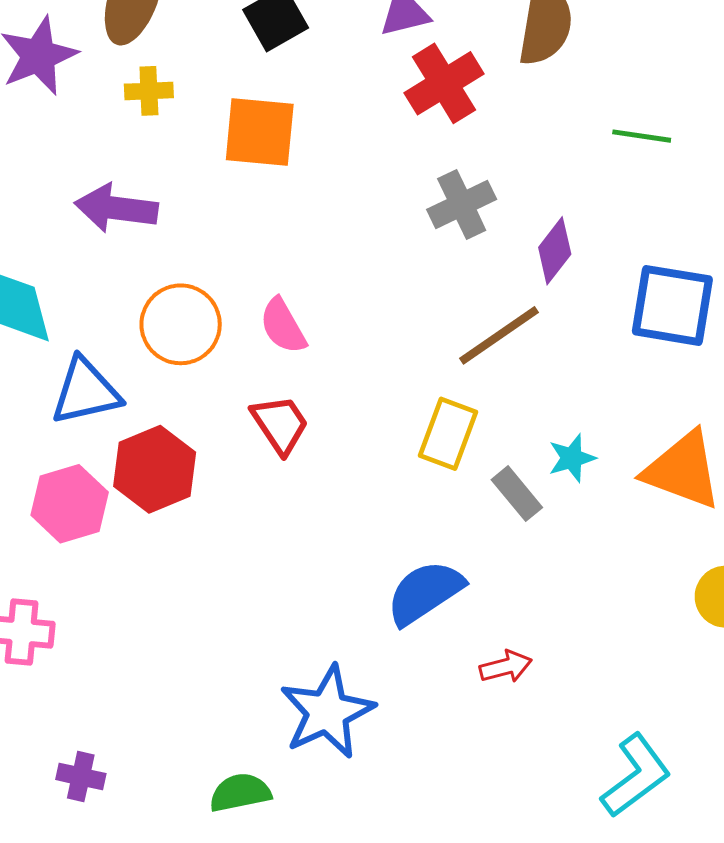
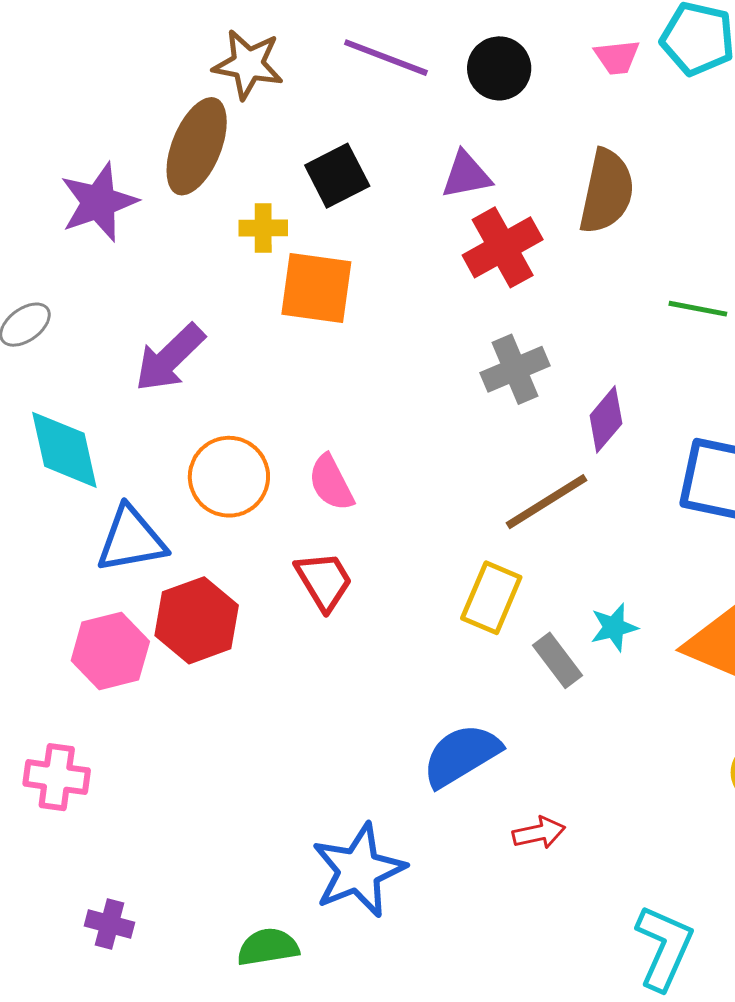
yellow cross: (149, 91) -> (263, 228), moved
purple arrow: (116, 208) -> (170, 358), turned -54
cyan L-shape: (636, 776) -> (664, 947), turned -32

